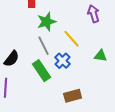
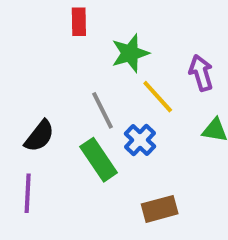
purple arrow: (94, 14) -> (201, 73), moved
green star: (47, 22) -> (130, 53), moved

